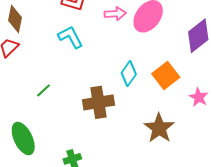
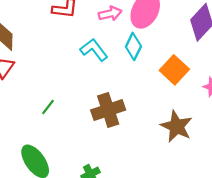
cyan L-shape: (70, 37) -> (94, 50), moved
cyan diamond: (129, 74) -> (133, 46), moved

